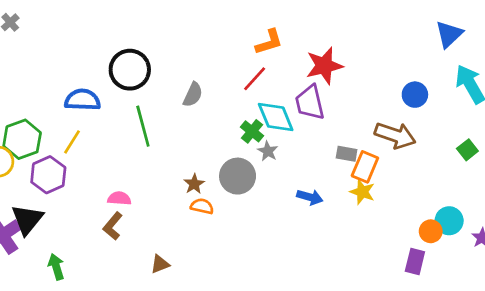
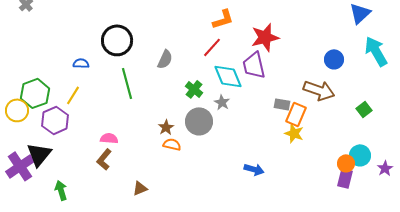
blue semicircle: (82, 100) -> (81, 63), size x0.6
green cross: (252, 131) -> (194, 89), moved
green square: (467, 150) -> (364, 109), moved
blue arrow: (310, 197) -> (254, 169), moved
purple rectangle: (415, 261) -> (345, 178), moved

